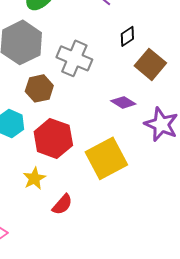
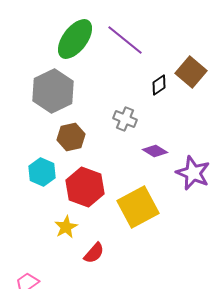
gray cross: (74, 58) -> (125, 119), moved, size x0.7
brown square: (150, 64) -> (191, 72), moved

